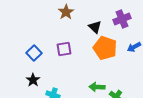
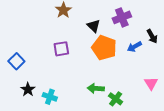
blue square: (34, 53) -> (16, 61), moved
black star: (33, 80) -> (28, 89), moved

